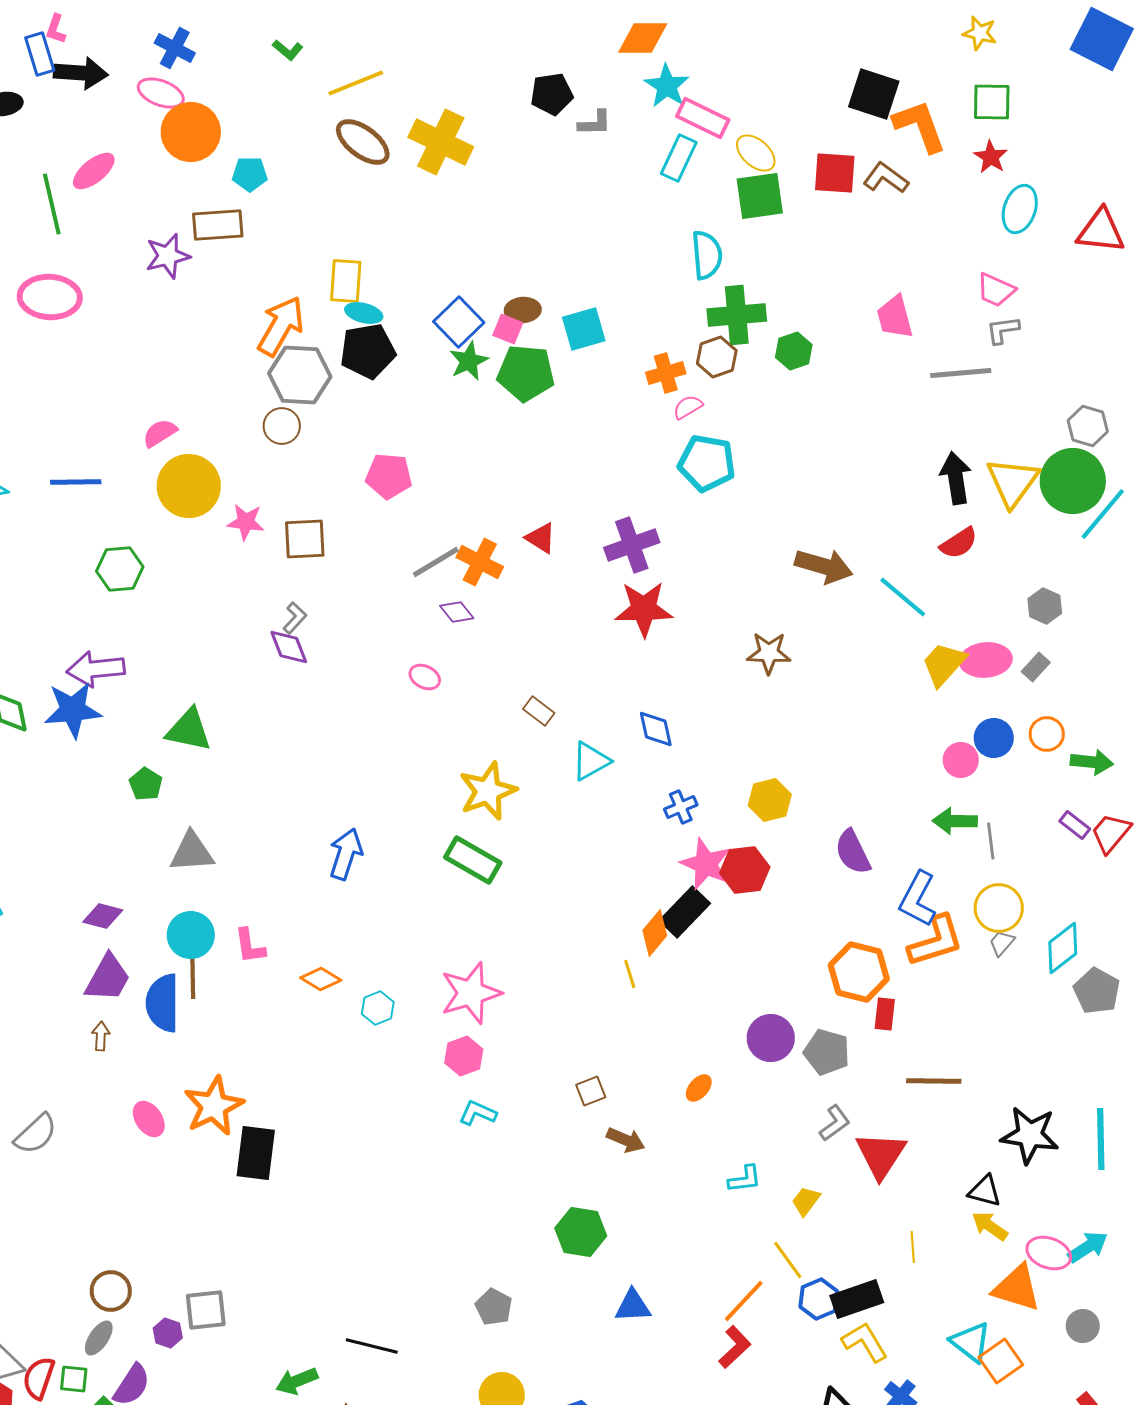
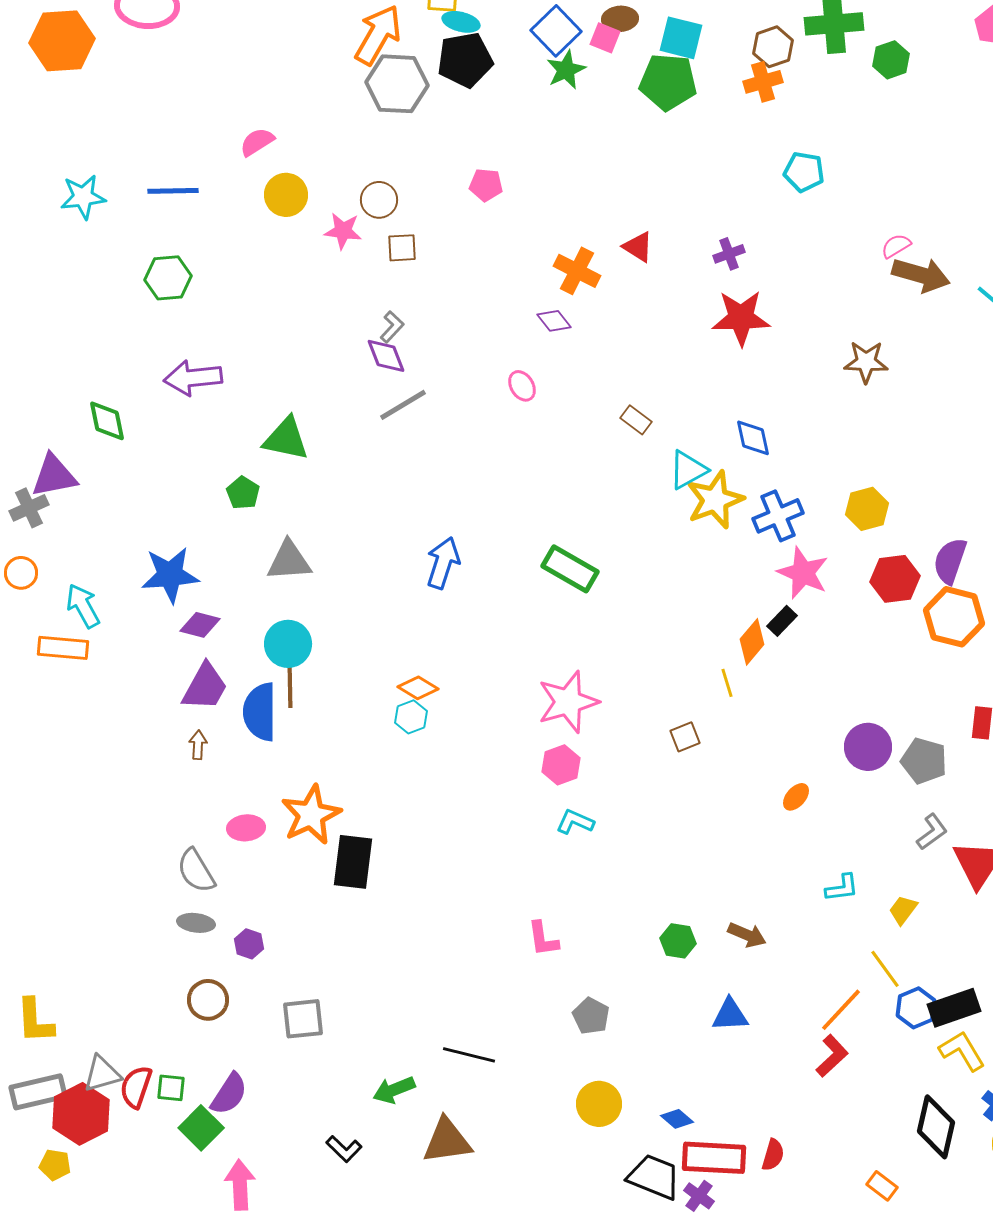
cyan square: (584, 329) -> (681, 38), turned 30
brown hexagon: (717, 357) -> (773, 47), moved
green pentagon: (526, 373) -> (668, 82), moved
pink semicircle: (688, 407) -> (896, 246), moved
brown circle: (282, 426) -> (379, 200), moved
cyan pentagon: (707, 463) -> (804, 172), size x0.7
pink pentagon: (389, 476) -> (486, 185), size x0.7
yellow circle: (189, 486) -> (286, 195), size x0.7
brown square: (305, 539) -> (402, 248), size x0.7
purple cross: (632, 545) -> (729, 254), size x0.6
gray line: (436, 562) -> (403, 405), moved
green hexagon: (120, 569) -> (168, 278), moved
pink ellipse: (425, 677) -> (522, 386), turned 32
blue star: (73, 710) -> (170, 575), moved
yellow star: (488, 791) -> (715, 500), moved
blue cross: (681, 807) -> (778, 516), size x1.5
purple semicircle: (853, 852) -> (950, 561), turned 45
red hexagon: (745, 870) -> (895, 579), moved
black rectangle: (685, 912) -> (782, 621), size x0.6
pink L-shape: (250, 946) -> (543, 939), moved
orange hexagon: (859, 972) -> (954, 617), moved
cyan hexagon: (378, 1008) -> (411, 717), moved
brown square: (591, 1091) -> (685, 737), moved
pink ellipse: (149, 1119) -> (246, 828), turned -60
gray semicircle: (36, 1134) -> (196, 871), moved, turned 102
brown arrow: (626, 1140) -> (747, 935), moved
green hexagon: (581, 1232) -> (678, 941), size x0.7
purple hexagon: (168, 1333) -> (249, 944), moved
gray ellipse: (99, 1338) -> (196, 923), moved, turned 63

